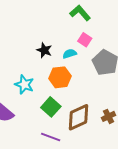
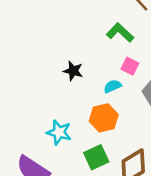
black star: (44, 50) -> (73, 71), moved
green square: (51, 107) -> (96, 157), turned 30

